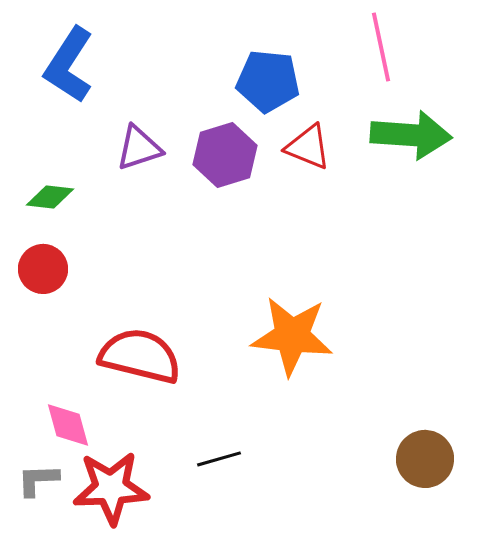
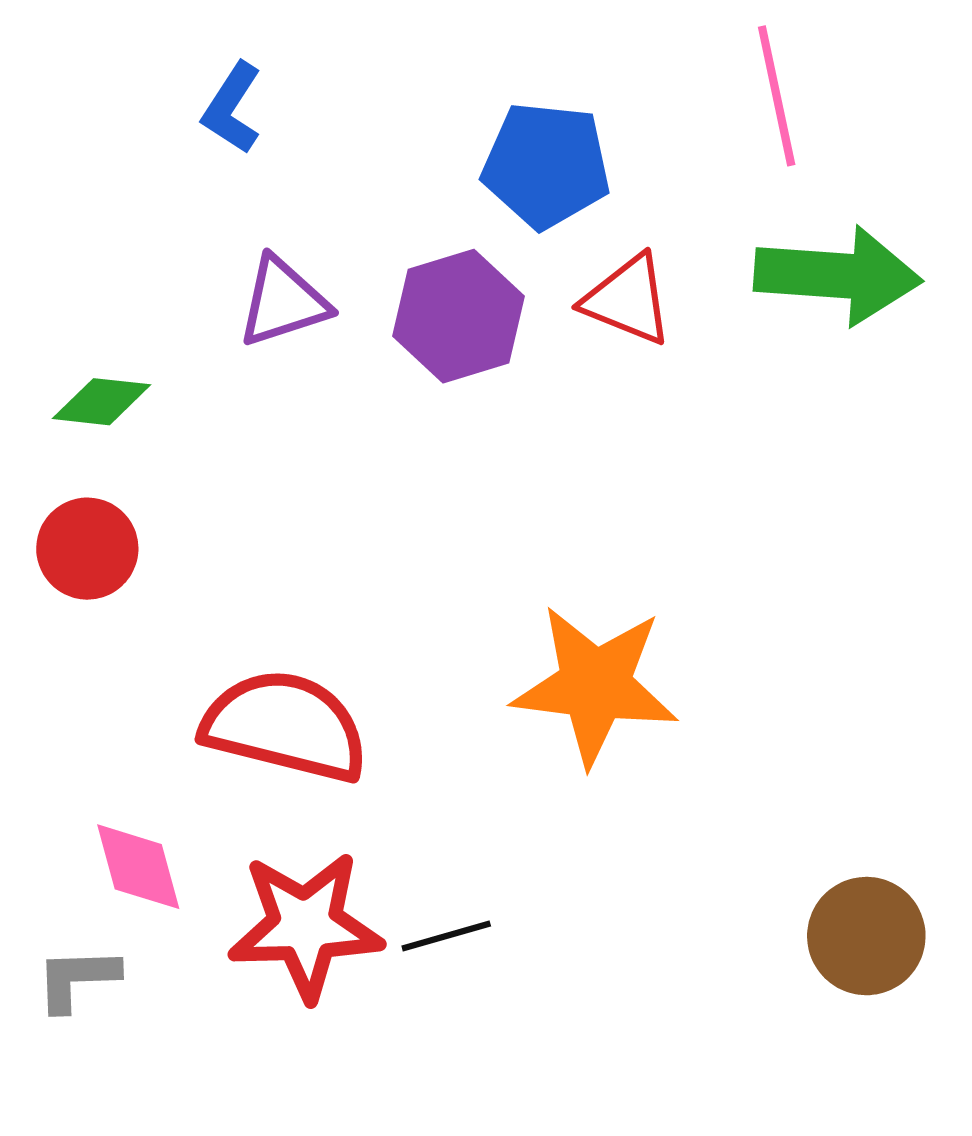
blue L-shape: (69, 65) -> (232, 108), moved, size x0.6
red star: (111, 488) -> (306, 926), moved

